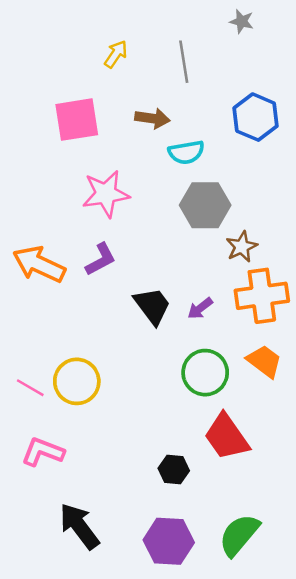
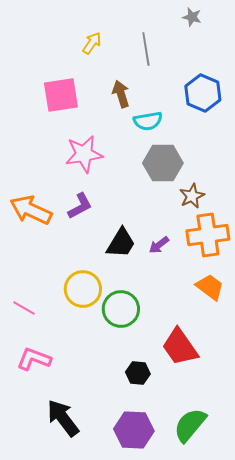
brown arrow: (152, 118) -> (121, 94), turned -116
black trapezoid: (152, 306) -> (121, 243), turned 68
green circle: (205, 373) -> (121, 309), moved
yellow circle: (77, 381) -> (83, 289), moved

